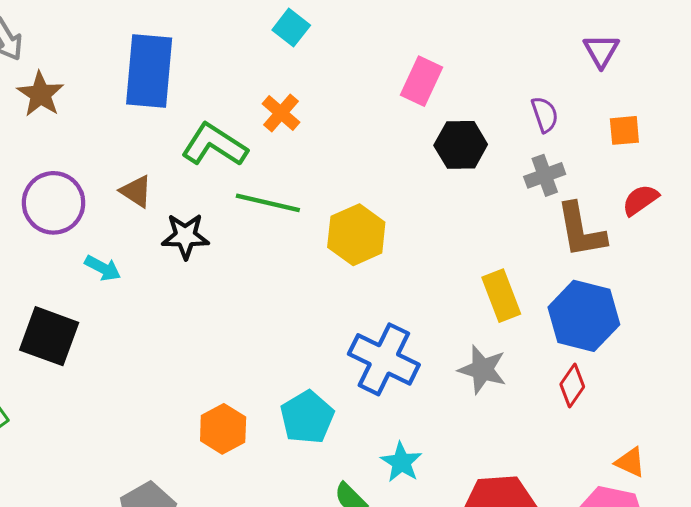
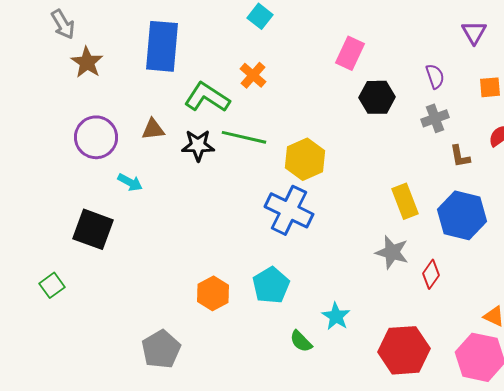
brown triangle: (136, 191) -> (153, 129), turned -40
brown L-shape: (581, 230) -> (460, 156), size x0.6
black star: (185, 236) -> (198, 145), moved
blue cross: (384, 359) -> (289, 210), moved
red diamond: (572, 385) -> (431, 274), moved

